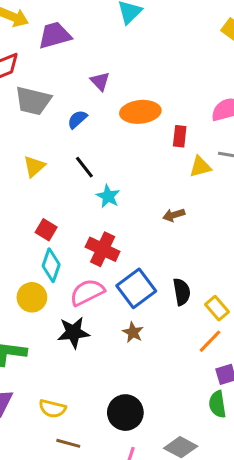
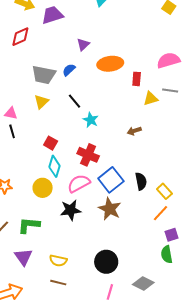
purple triangle: (100, 81) -> (83, 44), turned 32
gray trapezoid: (33, 101) -> (44, 75), moved
brown star: (133, 332) -> (110, 209), size x1.6
brown line: (68, 443) -> (58, 283), moved

